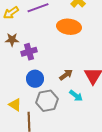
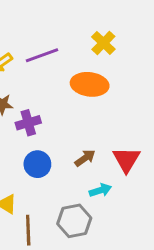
cyan arrow: (76, 96) -> (100, 190), turned -56
gray hexagon: (47, 101) -> (74, 221), moved

